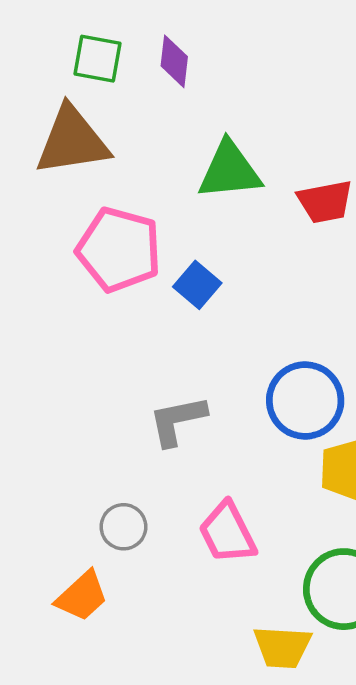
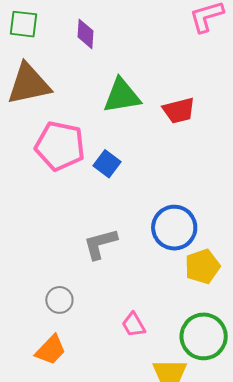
green square: (97, 59) -> (24, 24), moved
gray circle: (123, 527) -> (59, 300), moved
pink trapezoid: (227, 533) -> (134, 325), moved, size x0.7

